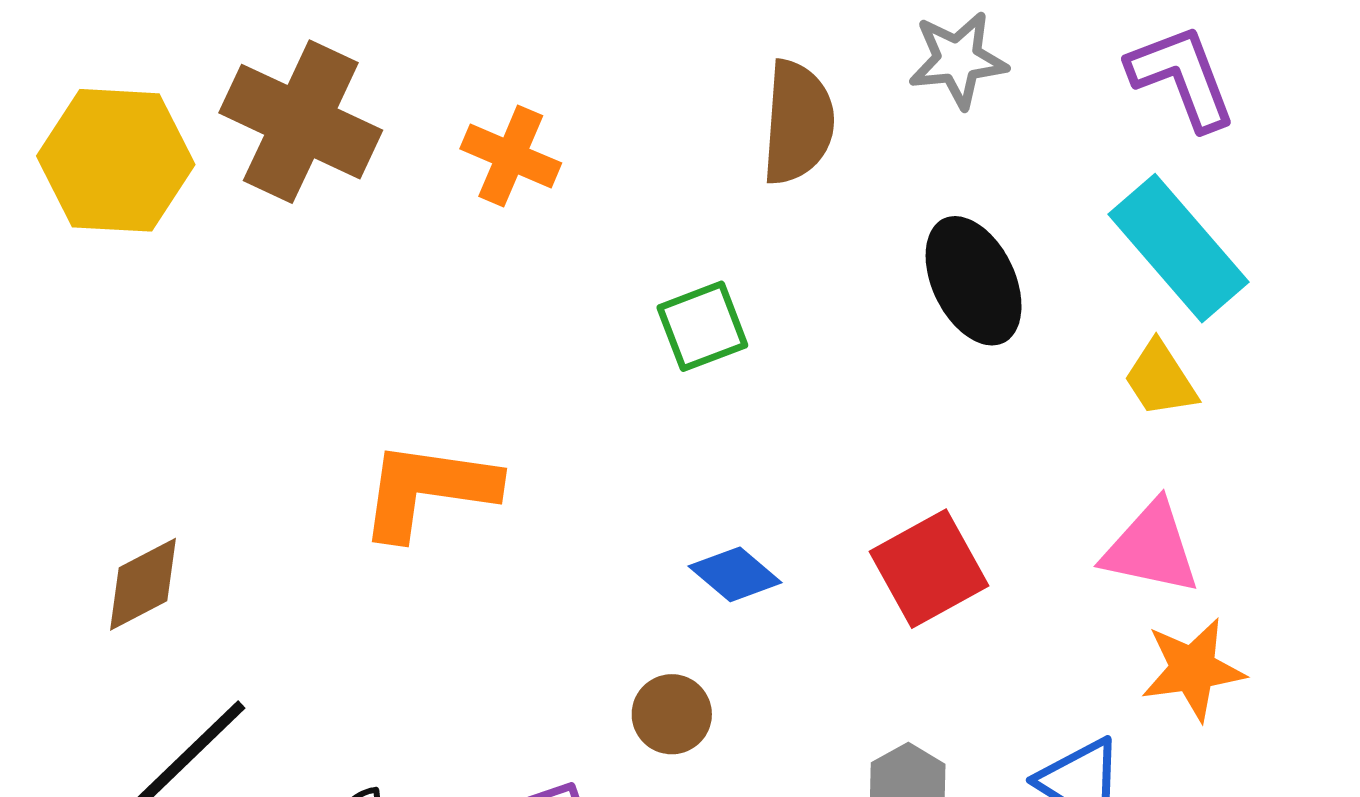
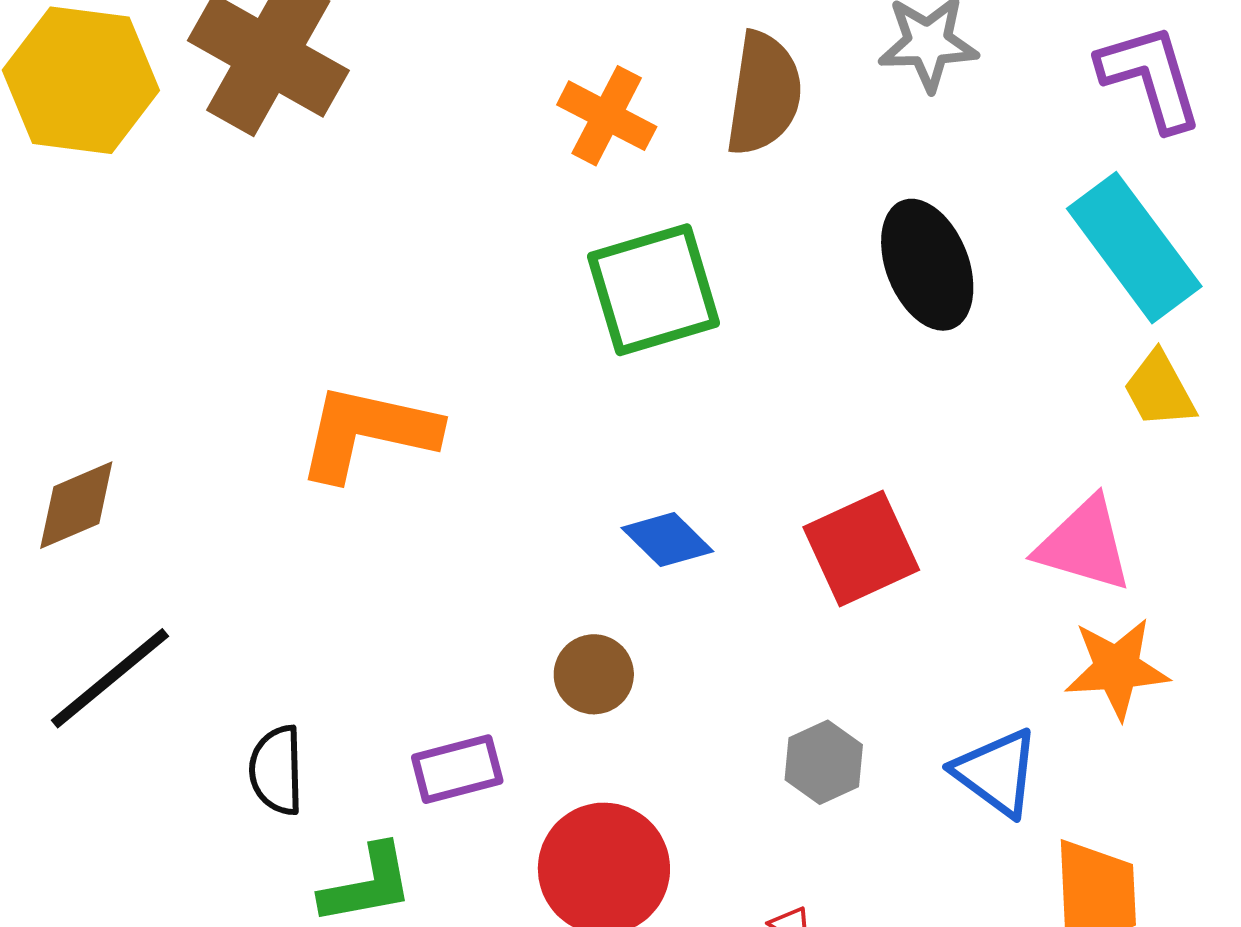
orange cross: (511, 156) -> (607, 116), moved
green square: (702, 326) -> (653, 290), size x1.5
yellow trapezoid: (1160, 379) -> (1159, 390), moved

